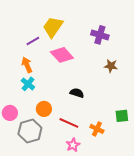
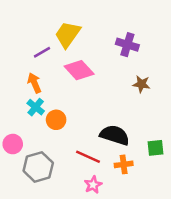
black semicircle: (77, 93) -> (115, 135), moved, size x1.6
orange circle: (44, 109) -> (56, 120), moved
orange cross: (97, 129) -> (124, 164), turned -32

